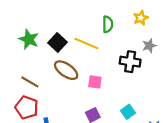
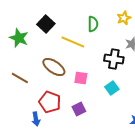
black square: (58, 42) -> (46, 24), moved
red pentagon: (27, 107) -> (50, 102), moved
cyan square: (128, 112) -> (112, 88), moved

